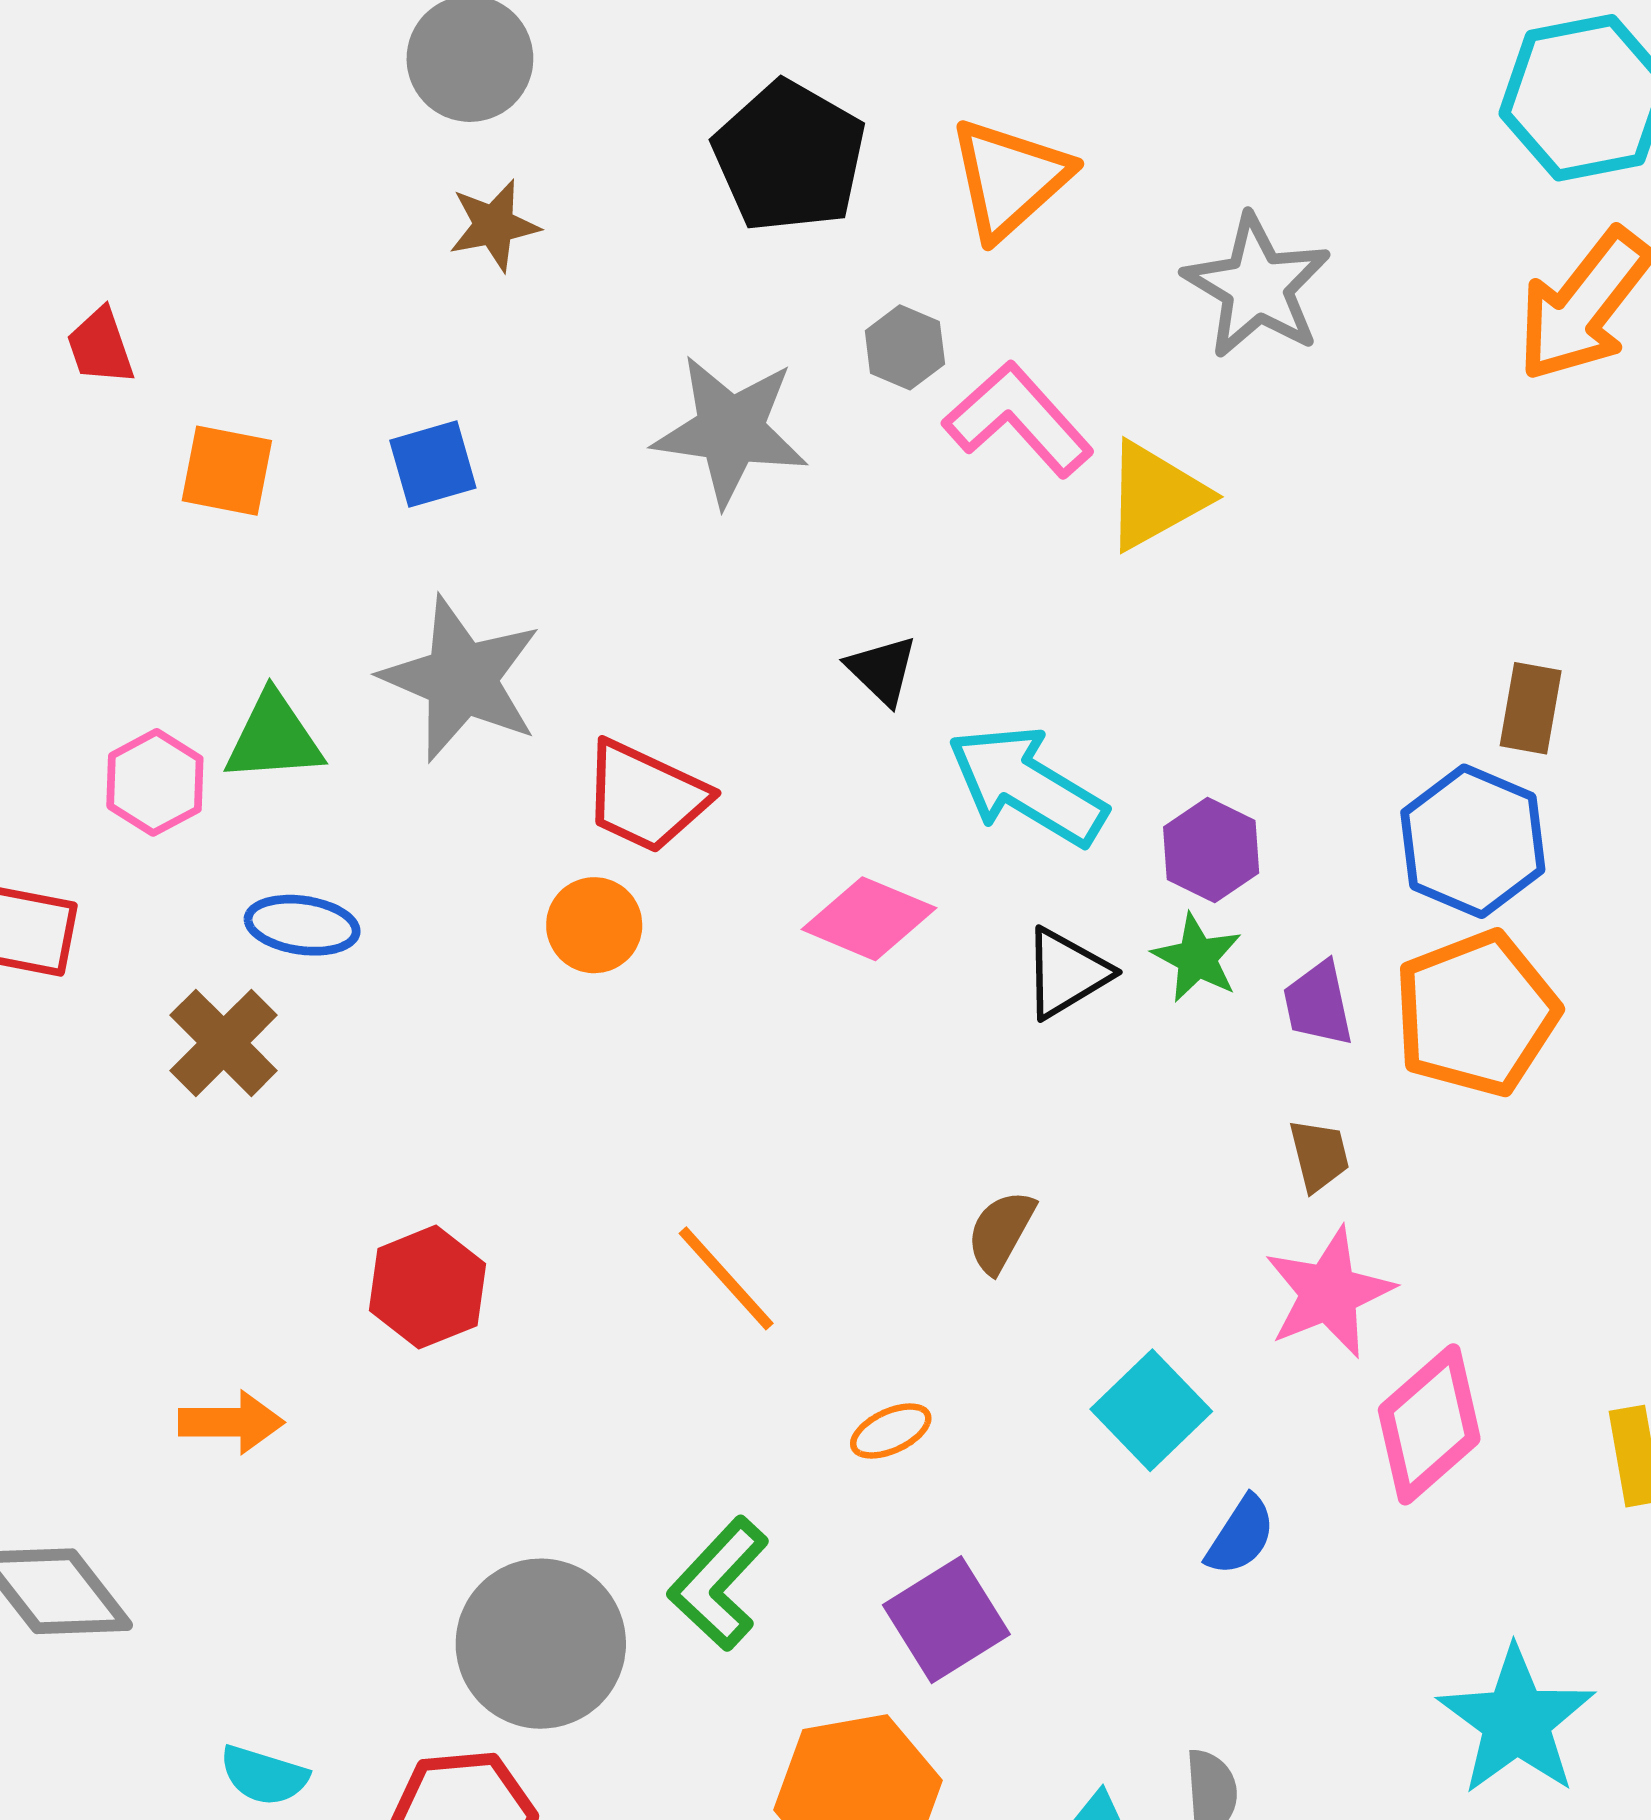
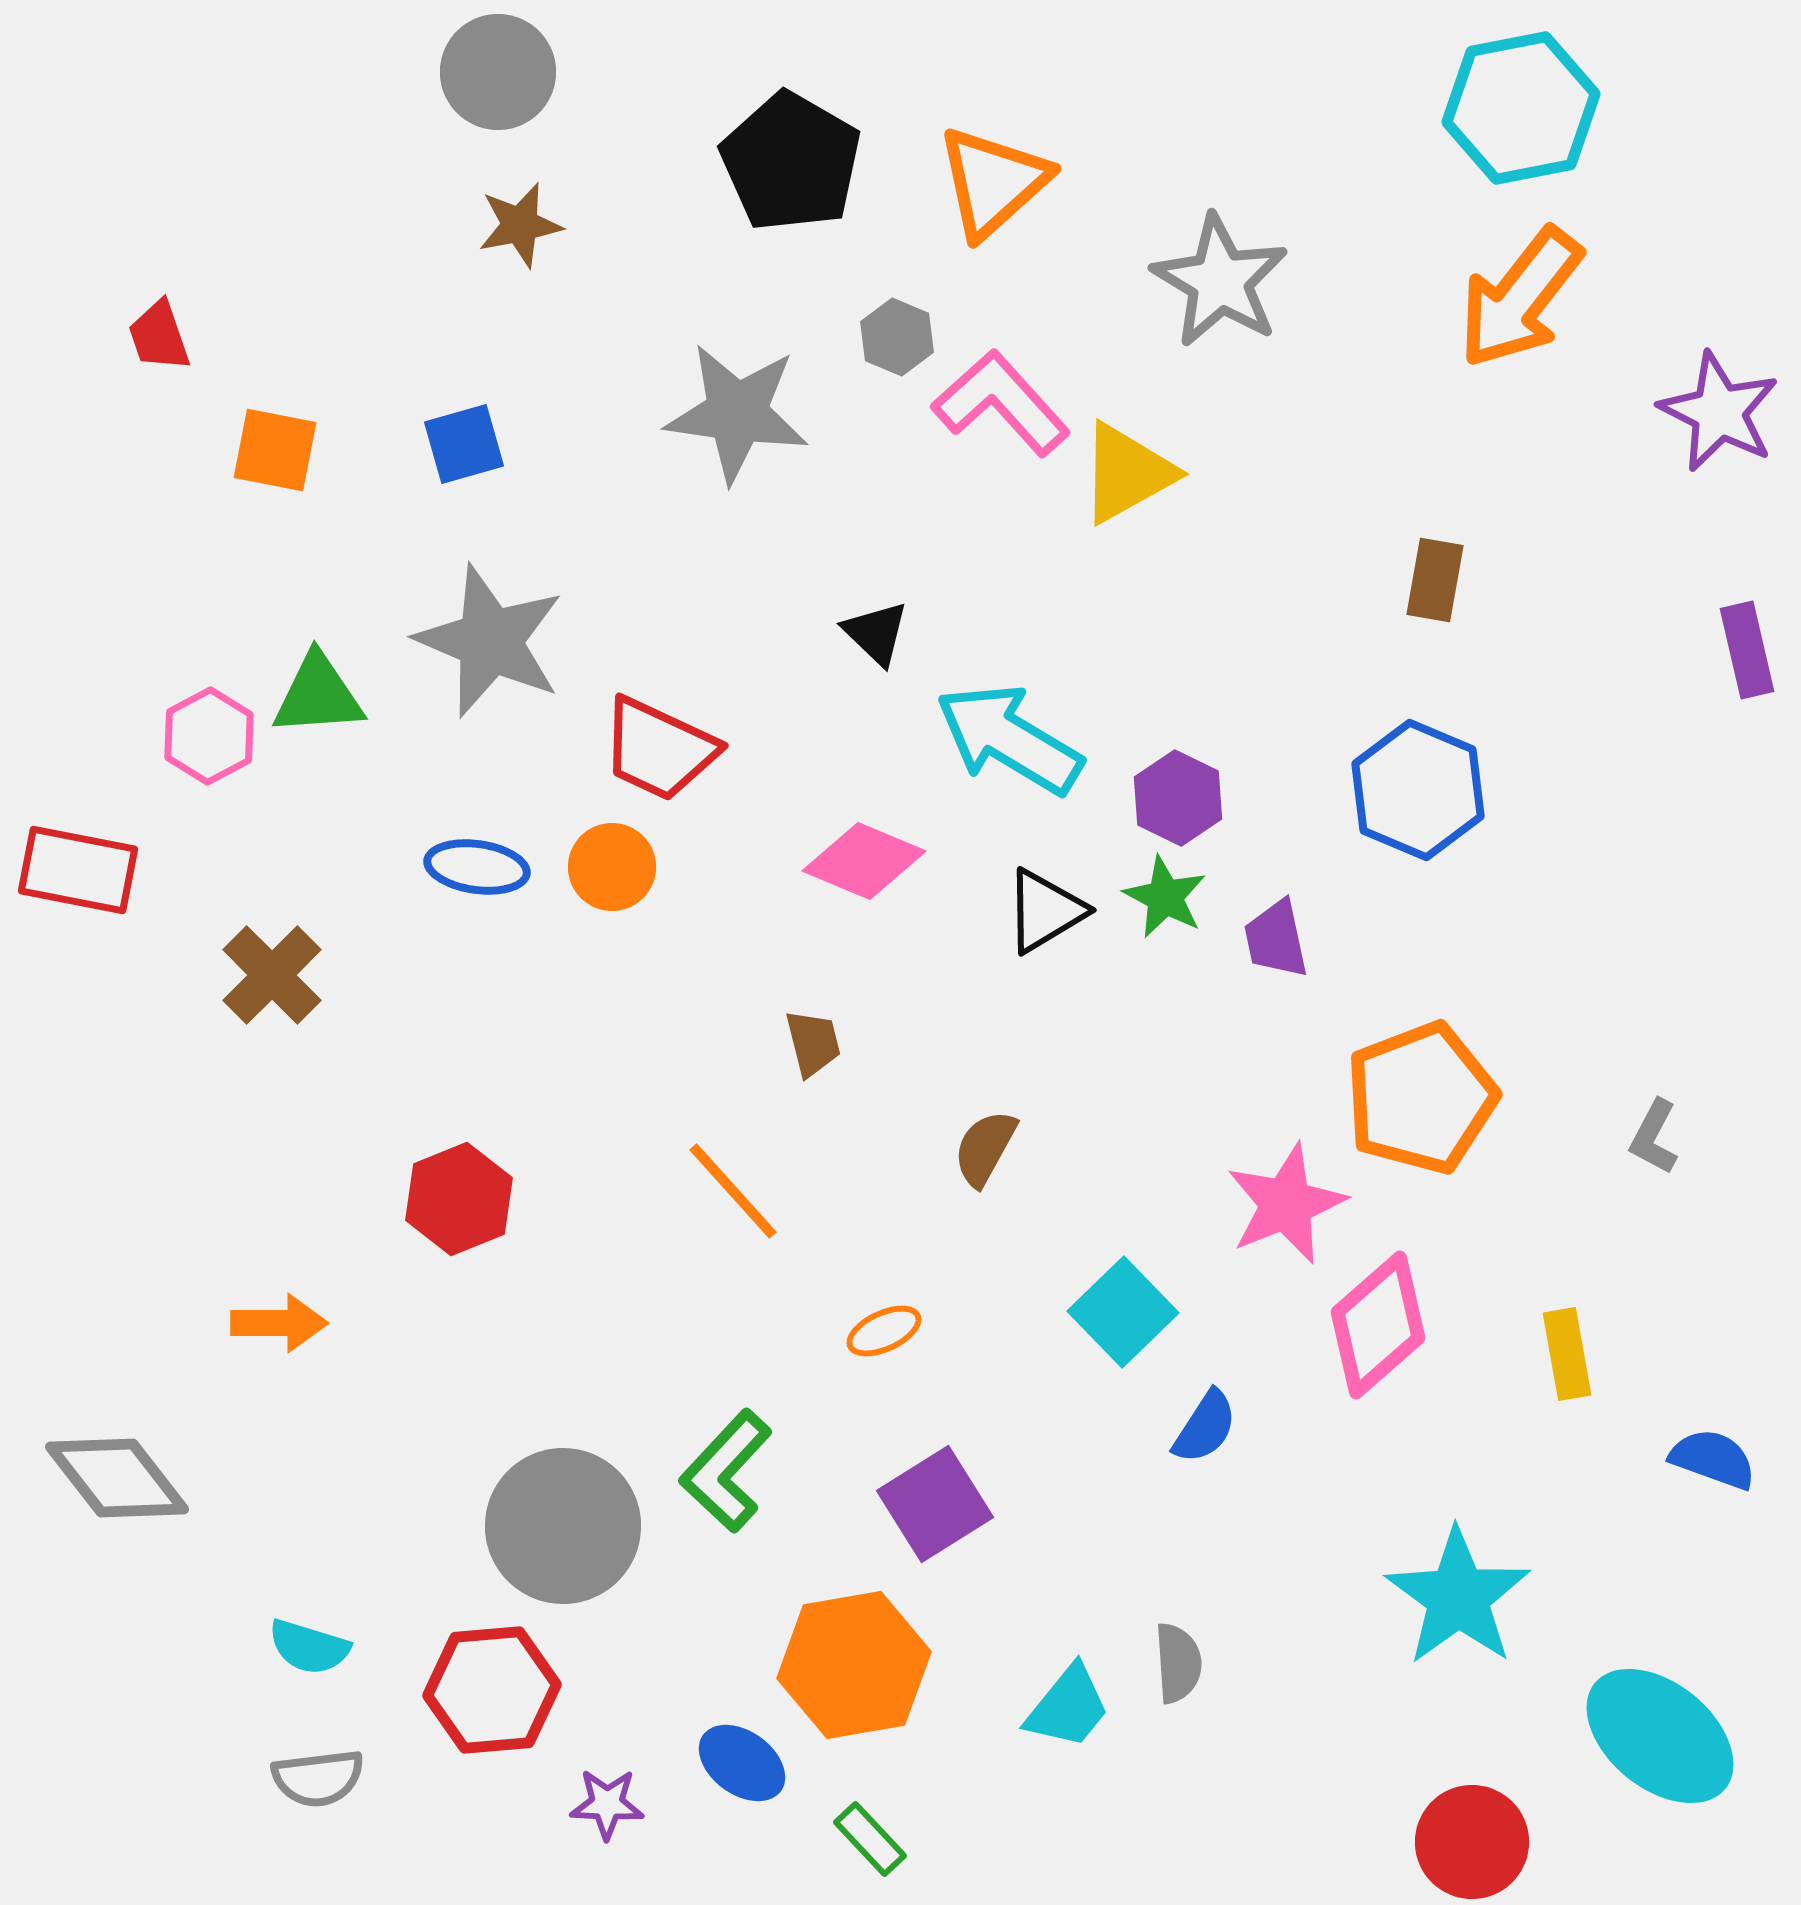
brown rectangle: (1531, 708) -> (1435, 580), moved
blue ellipse: (302, 925) -> (477, 867), moved
orange pentagon: (1476, 1013) -> (1421, 1098), moved
brown trapezoid: (1319, 1155) -> (813, 1043), moved

